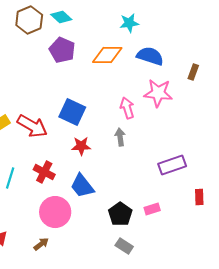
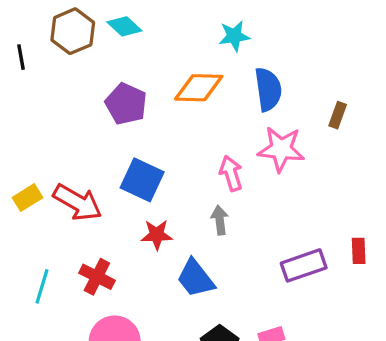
purple pentagon: (62, 50) -> (126, 104), moved
blue semicircle: (150, 56) -> (268, 89), turned 64
blue trapezoid: (82, 186) -> (195, 278), moved
red rectangle: (199, 197) -> (359, 251), moved

